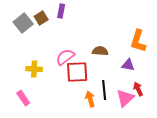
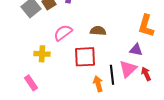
brown semicircle: (100, 51) -> (98, 31), moved
pink semicircle: (65, 57) -> (63, 33), moved
pink triangle: (125, 98) -> (128, 69), moved

